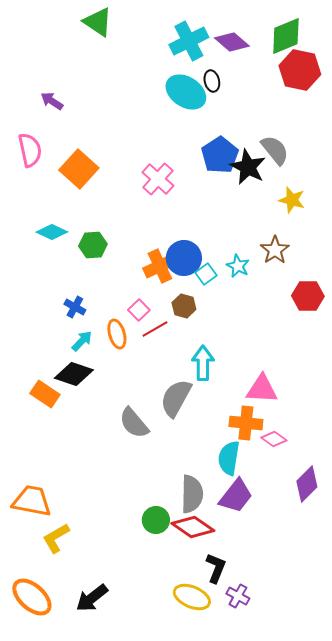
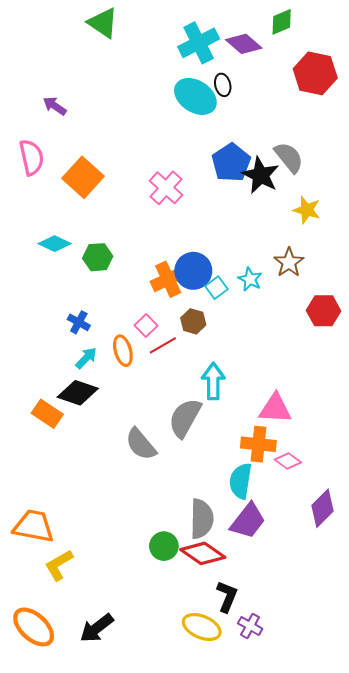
green diamond: (286, 36) -> (282, 22), moved, size x0.7

